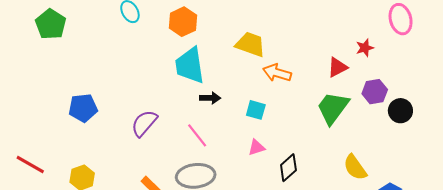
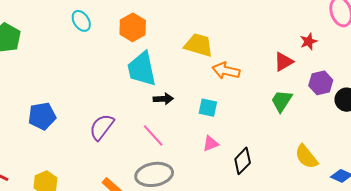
green trapezoid: (333, 108) -> (282, 101), size x0.7

